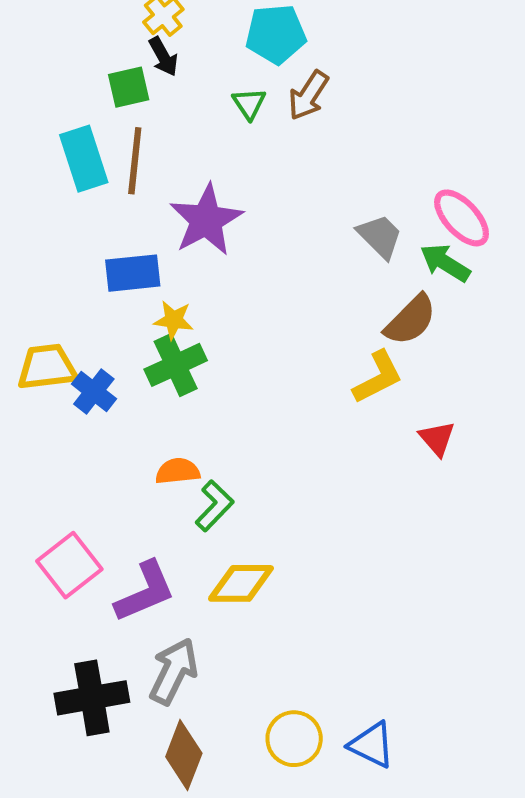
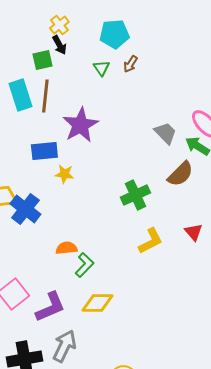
brown arrow: (308, 95) -> (130, 64), size x0.7
green cross: (176, 365) -> (135, 195), moved
yellow L-shape: (378, 377) -> (150, 241), moved
blue cross: (94, 391) -> (25, 209), size x1.4

